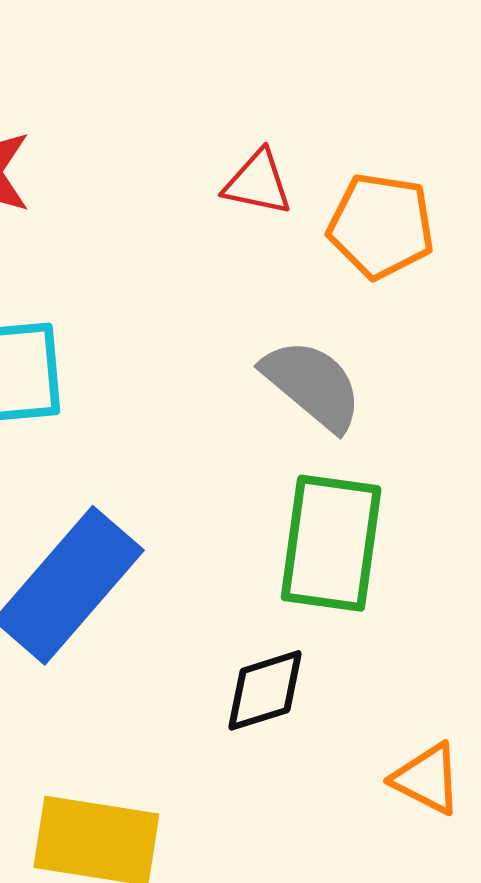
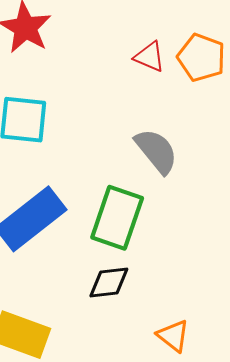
orange pentagon: (381, 226) -> (201, 57), moved
green rectangle: (331, 543) -> (117, 218), moved

